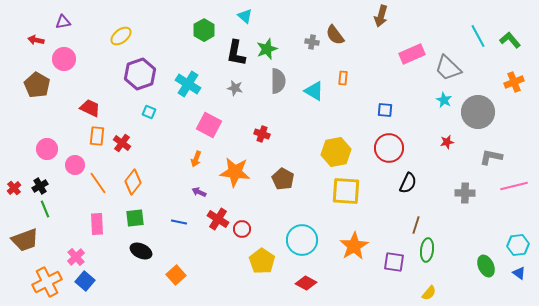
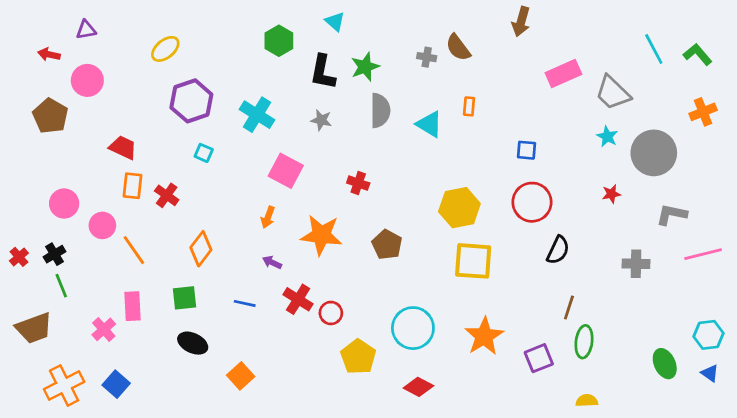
orange diamond: (133, 182) -> (201, 249), moved
pink cross: (76, 257) -> (104, 329), moved
purple square: (394, 262) -> (539, 358), turned -30
yellow semicircle: (429, 293) -> (587, 401), turned -133

